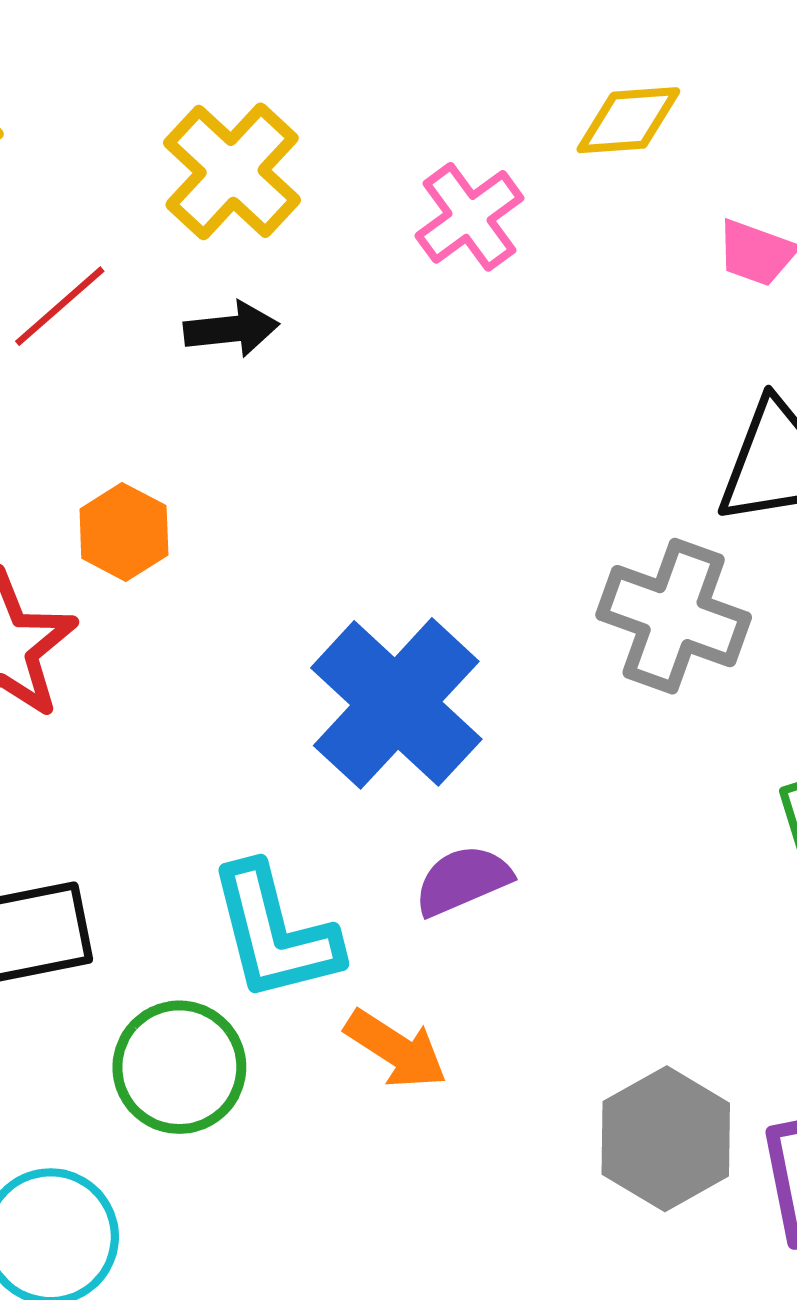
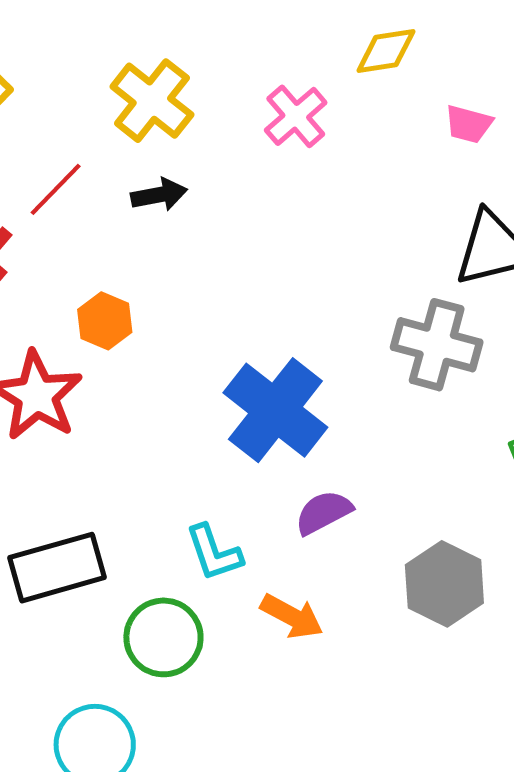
cyan L-shape: (275, 933) -> (214, 553), size x0.7
gray hexagon: (666, 1139) -> (444, 584), moved

